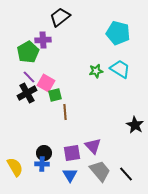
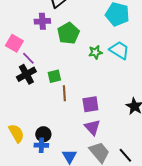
green pentagon: (28, 52) -> (68, 33), moved
pink square: (46, 83) -> (14, 43), moved
purple square: (72, 153) -> (90, 104), moved
yellow semicircle: (15, 167) -> (16, 133), moved

